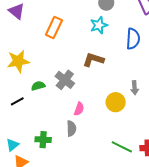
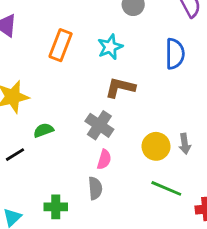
cyan star: (99, 25) -> (110, 47), moved
gray cross: (65, 80) -> (99, 125), moved
gray arrow: (135, 88) -> (185, 144), moved
green line: (122, 147) -> (166, 188), moved

